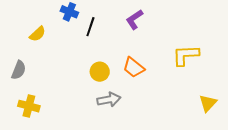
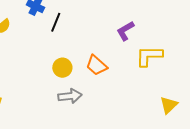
purple L-shape: (134, 19) -> (125, 31), moved

